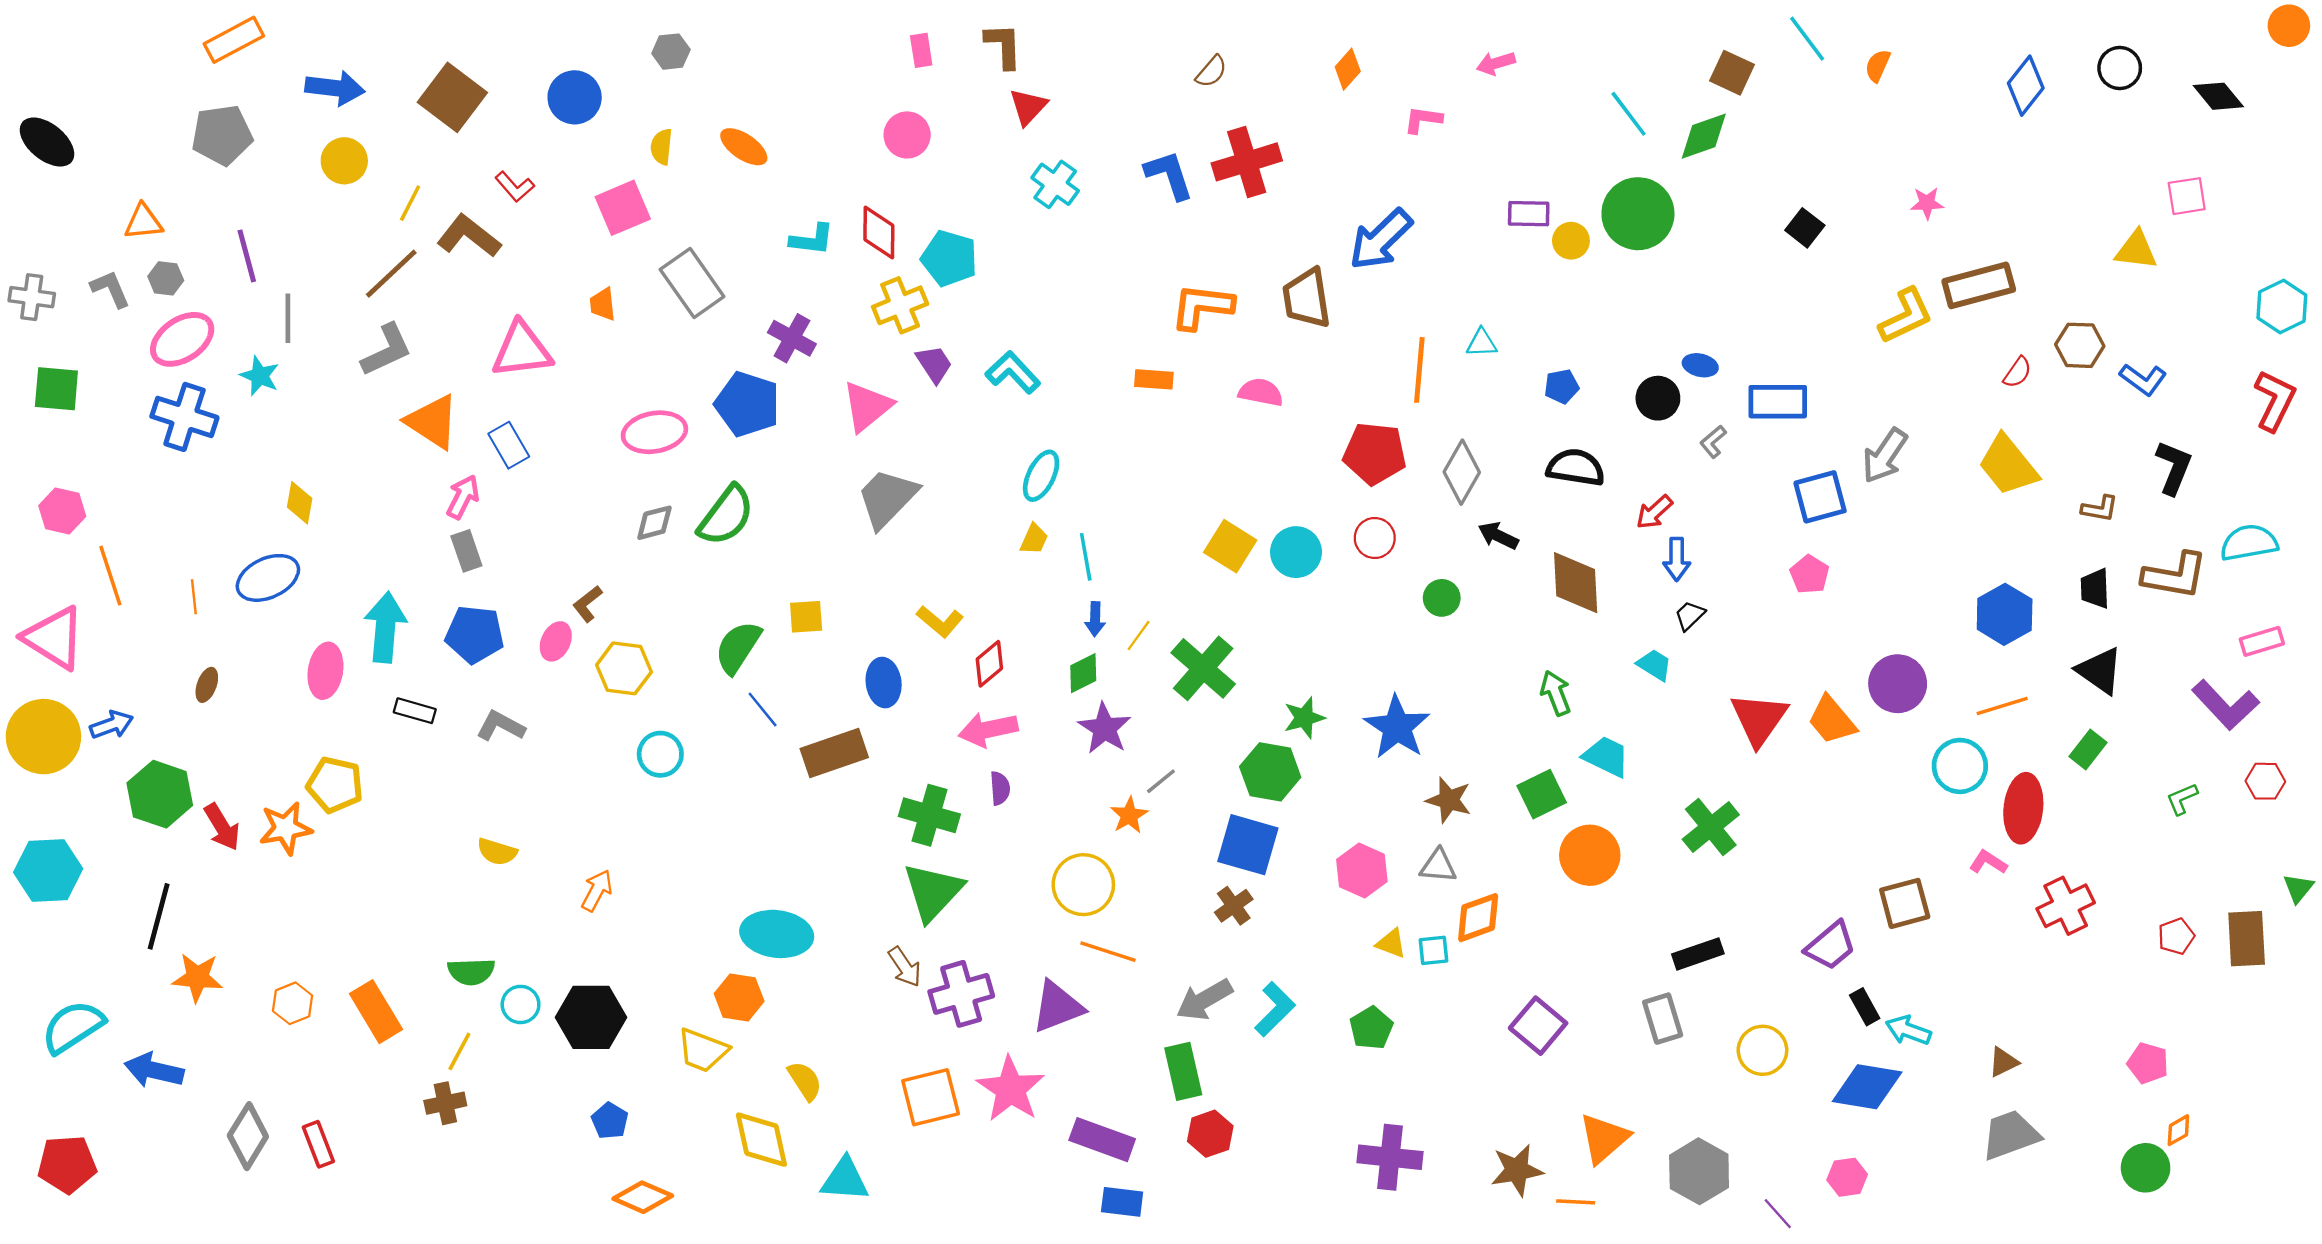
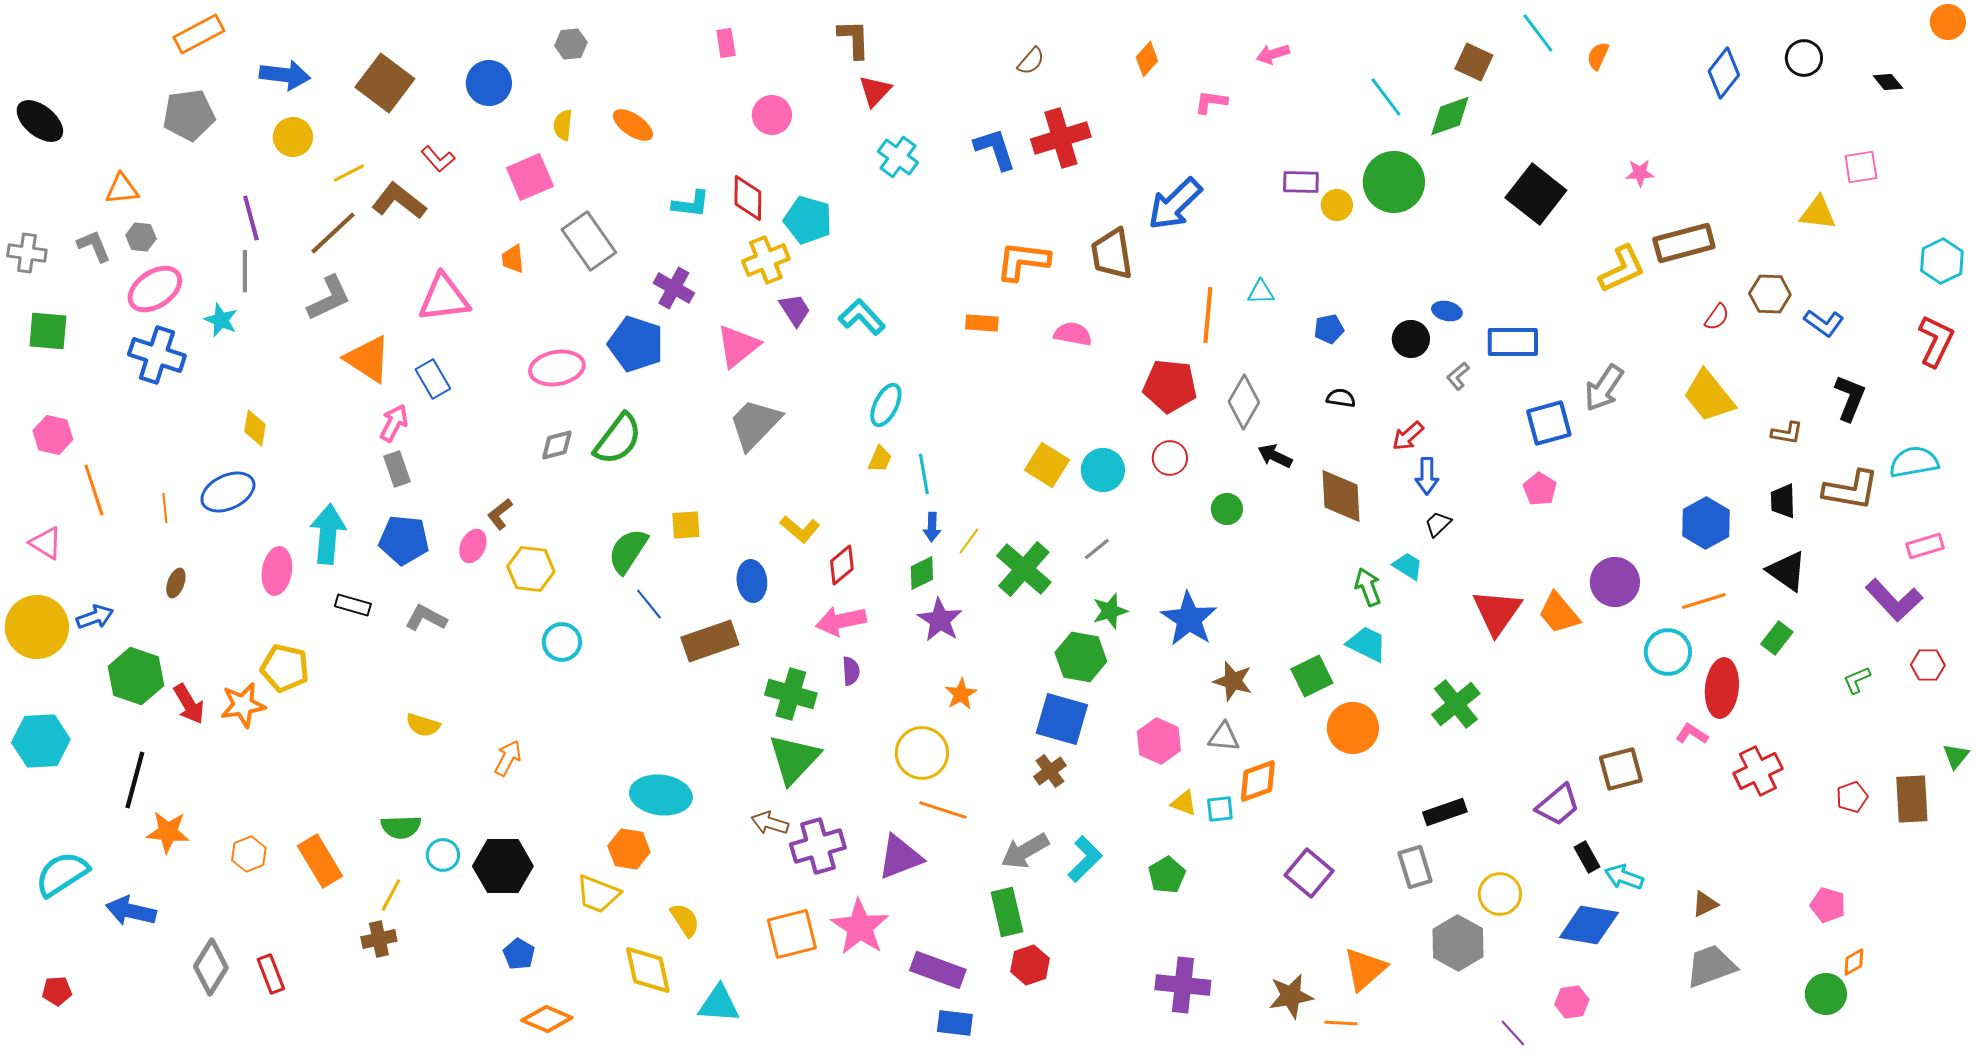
pink rectangle: (921, 50) -> (726, 43), moved
black diamond: (2218, 96) -> (1888, 82), size x0.7
yellow line: (410, 203) -> (349, 173), turned 36
black square: (1805, 228) -> (1536, 194), size x1.8
purple line: (247, 256) -> (251, 218), moved
black semicircle: (1576, 467) -> (1341, 398), size x0.6
pink triangle: (54, 638) -> (46, 543), size x0.6
green arrow: (1556, 693) -> (1368, 587), moved
gray line: (1161, 781) -> (1097, 549), moved
brown arrow: (905, 967) -> (770, 823), turned 141
red pentagon: (67, 1164) -> (57, 991), size x0.6
gray hexagon: (1699, 1171) -> (1458, 943), moved

